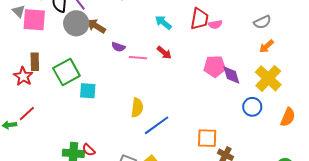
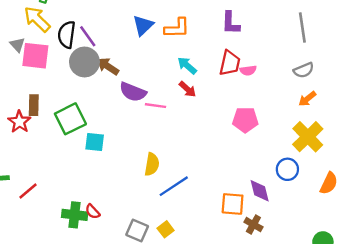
purple semicircle: (118, 47) -> (133, 92), size x1.6
red arrow: (164, 53) -> (187, 89), moved
purple diamond: (231, 75) -> (260, 191), moved
red line: (27, 114) -> (28, 191), moved

